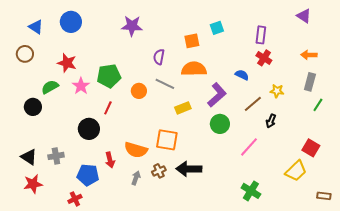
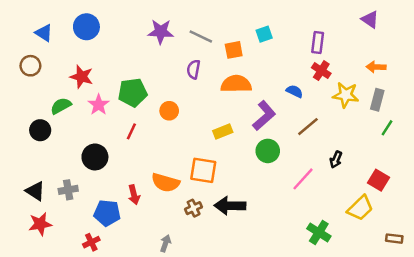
gray line: (165, 84) -> (201, 37), moved
yellow star: (277, 91) -> (346, 95), moved, size x1.5
black arrow: (271, 121) -> (336, 159), moved
black circle: (89, 129) -> (95, 157), moved
gray arrow: (136, 178) -> (166, 243), moved
green cross: (251, 191) -> (319, 232), moved

